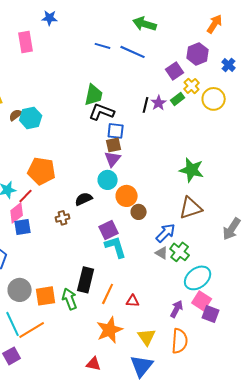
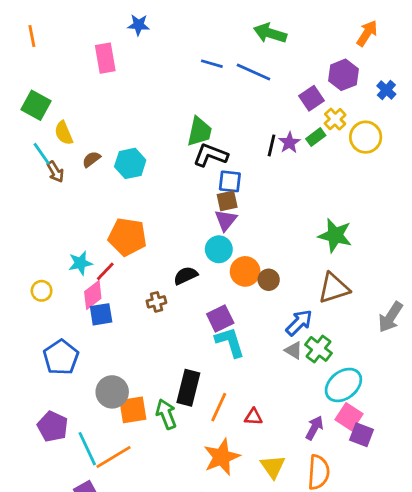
cyan hexagon: (31, 118) -> (130, 163), moved
brown circle: (139, 212) -> (269, 280), moved
gray circle: (20, 290) -> (112, 392), moved

